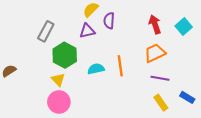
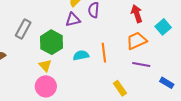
cyan square: (184, 26) -> (163, 27), moved
gray rectangle: (46, 31) -> (23, 29), moved
yellow rectangle: (161, 103) -> (120, 88), moved

